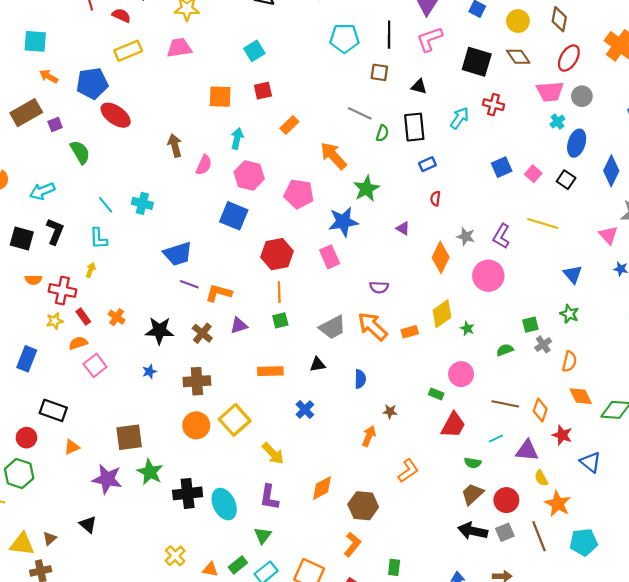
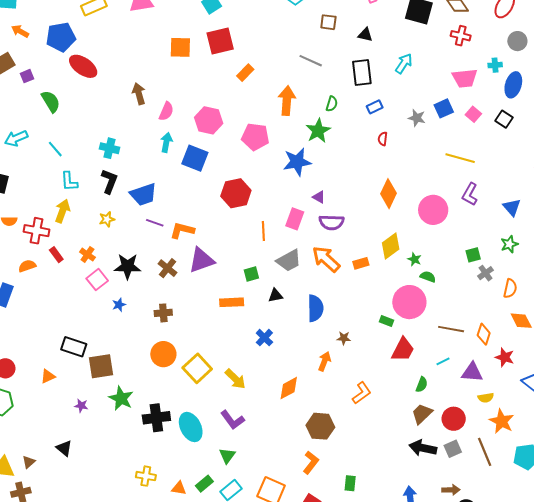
red square: (263, 91) -> (220, 41), size x1.6
pink trapezoid: (550, 92) -> (465, 78), moved
red cross: (493, 105) -> (461, 36), moved
cyan cross: (557, 122) -> (495, 65), turned 32
green semicircle: (382, 133) -> (332, 104), moved
cyan arrow: (237, 138) -> (166, 142), moved
orange arrow: (333, 156) -> (287, 101), turned 48
cyan line: (106, 205) -> (55, 149), moved
yellow line: (543, 224) -> (460, 158), moved
purple triangle: (403, 228) -> (319, 197), moved
black L-shape: (55, 231) -> (109, 181), moved
gray star: (466, 236) -> (417, 118), moved
purple L-shape: (501, 236) -> (470, 194), moved
pink rectangle: (330, 257) -> (295, 219), moved, turned 45
yellow arrow: (91, 270) -> (62, 211), size x1.6
purple semicircle: (379, 287) -> (332, 222), size x1.4
orange line: (279, 292) -> (263, 231), moved
green star: (569, 314) -> (509, 244), turned 30
green square: (280, 320) -> (251, 274), moved
yellow star: (55, 321) -> (107, 219), moved
purple triangle: (239, 325) -> (201, 260), size x1.6
orange semicircle: (78, 343) -> (27, 266), moved
green semicircle: (505, 350) -> (428, 277), moved, turned 42
pink square: (95, 365) -> (97, 280), moved
pink circle: (461, 374) -> (409, 302), size x1.4
blue semicircle: (360, 379) -> (315, 308), size x1.5
brown cross: (197, 381) -> (163, 313), size x0.7
black rectangle: (53, 410) -> (74, 347), moved
yellow square: (235, 420) -> (197, 368), moved
green semicircle: (473, 463) -> (422, 385), turned -77
yellow semicircle: (541, 478) -> (486, 398), turned -70
purple star: (107, 479) -> (81, 406), size x0.5
orange diamond: (322, 488) -> (289, 388), moved
purple L-shape: (269, 497) -> (233, 420), turned -45
yellow cross: (175, 556) -> (146, 476), turned -36

